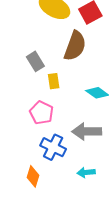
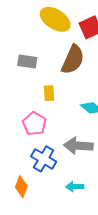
gray rectangle: (35, 61) -> (27, 62), moved, turned -54

